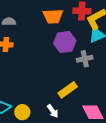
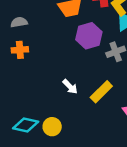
white arrow: (53, 111) -> (70, 87), moved

